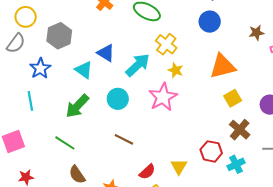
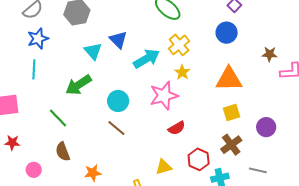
blue star: (40, 68) -> (38, 39), moved
cyan circle: (118, 99) -> (118, 101), moved
yellow triangle: (179, 167) -> (164, 167), turned 30
red semicircle: (147, 172) -> (177, 128), moved

